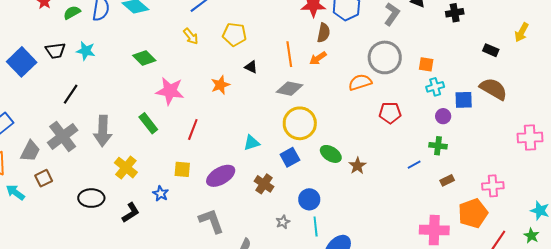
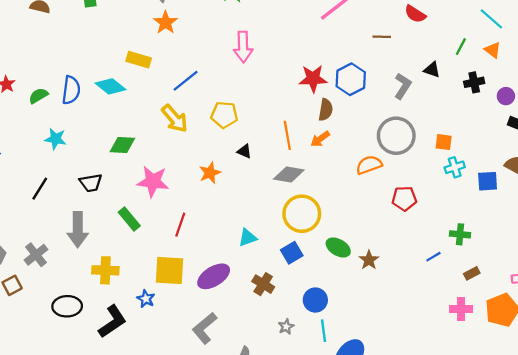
yellow arrow: (191, 36) -> (175, 119), size x1.5
black trapezoid: (55, 51) -> (91, 183), moved
green diamond: (144, 58) -> (122, 145), turned -40
purple circle: (443, 116) -> (506, 96), moved
gray cross: (63, 136) -> (36, 255), moved, size x0.7
yellow cross: (126, 168) -> (105, 270), turned -35
yellow square: (182, 169) -> (170, 270), size x1.6
black L-shape: (131, 213) -> (112, 322), size x1.4
gray L-shape: (211, 221) -> (205, 328), turned -108
pink cross: (434, 230) -> (461, 309), moved, size x0.7

